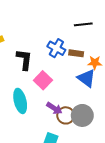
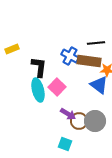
black line: (83, 24) -> (96, 43), moved
brown rectangle: (76, 53) -> (89, 61), size x1.6
cyan ellipse: (20, 101) -> (38, 90), moved

